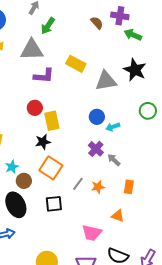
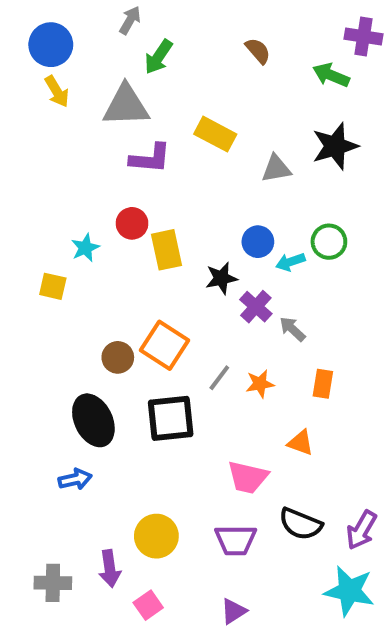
purple cross: (120, 16) -> (364, 37), moved
black star: (135, 70) -> (335, 146), turned 30
gray triangle: (106, 81) -> (276, 169), size x0.7
green circle: (148, 111) -> (329, 242), moved
black star: (43, 142) -> (221, 278), moved
cyan star: (12, 167) -> (85, 248), moved
brown circle: (24, 181) -> (118, 357), moved
black square: (54, 204) -> (171, 418), size x1.4

